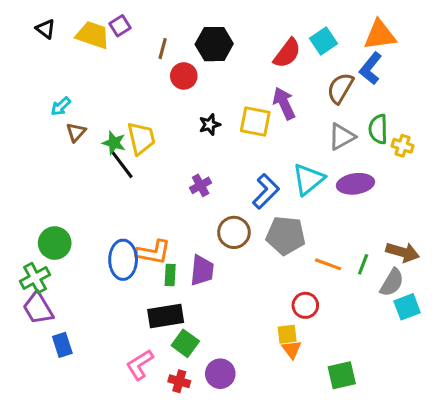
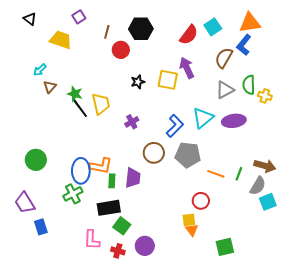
yellow trapezoid: (93, 35) -> (61, 40), moved
yellow trapezoid: (141, 138) -> (101, 104), moved
green cross: (35, 278) -> (73, 194), moved
pink L-shape: (140, 365) -> (92, 240), turned -55

